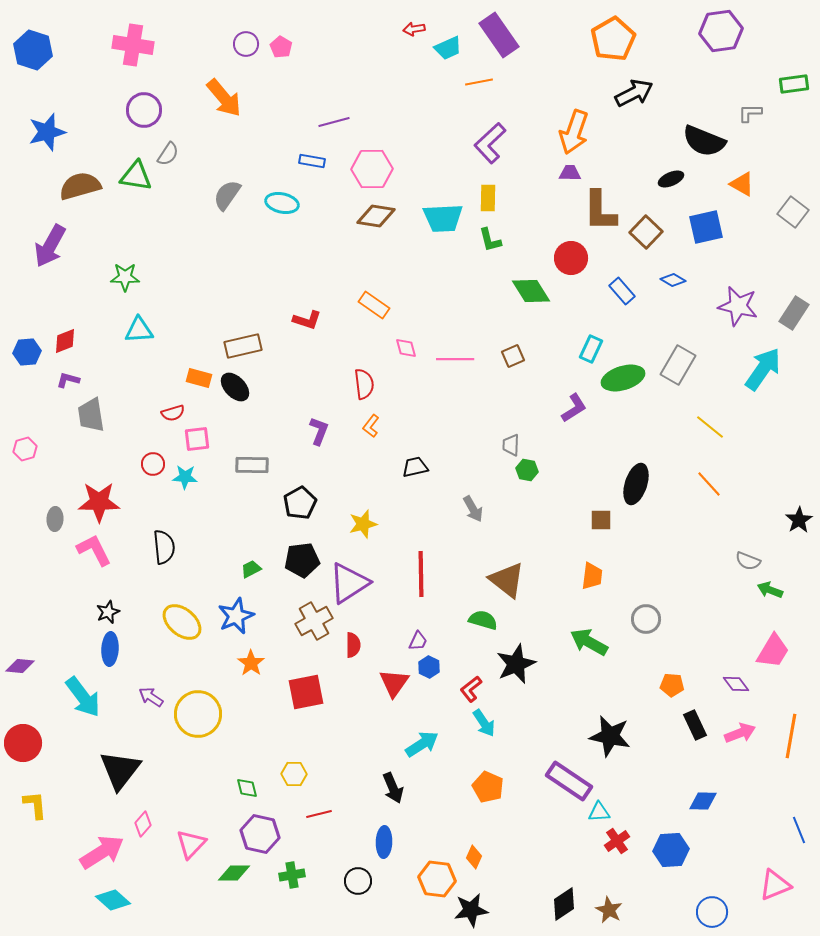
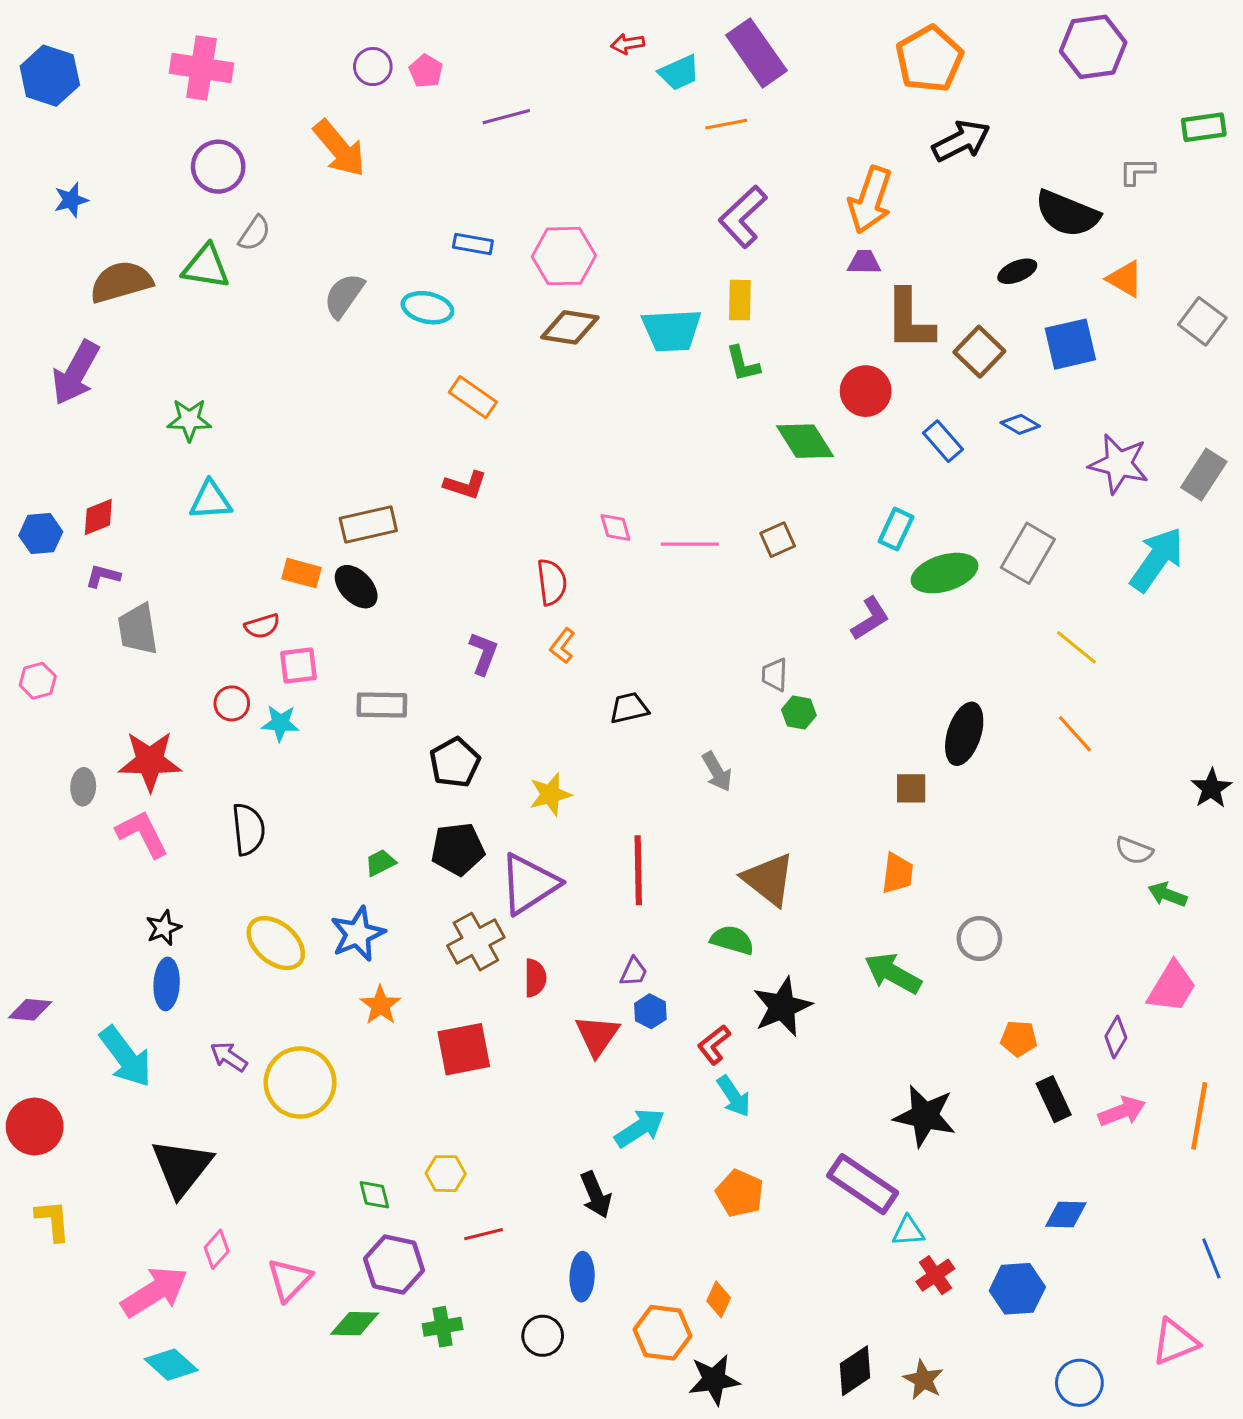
purple line: (334, 122) -> (506, 117), moved
blue star: (47, 132) -> (71, 200), size x0.6
orange rectangle: (374, 305) -> (473, 397), moved
purple diamond: (736, 684) -> (1116, 1037), turned 68

